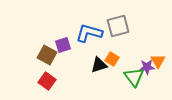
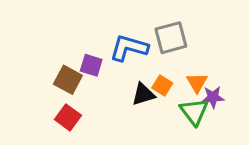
purple square: (63, 45) -> (91, 65), turned 35
orange triangle: (158, 61) -> (197, 83), moved

